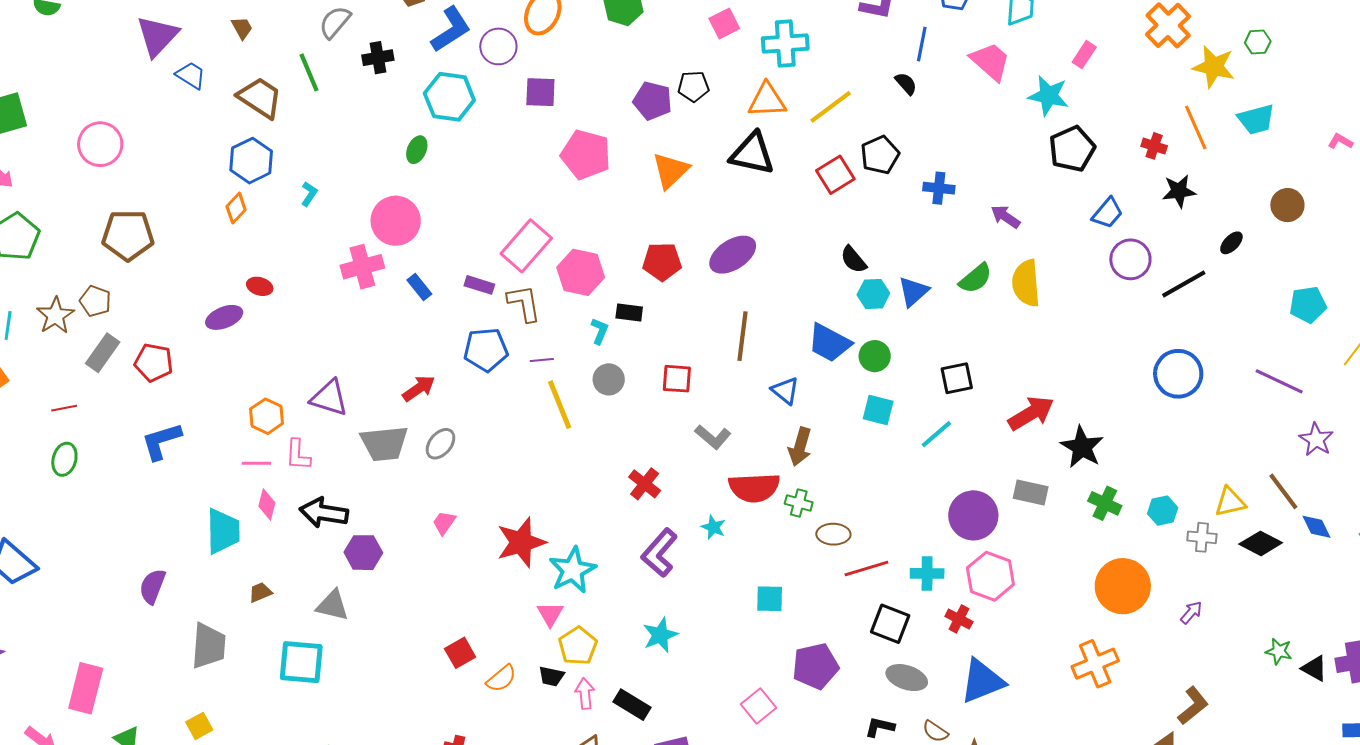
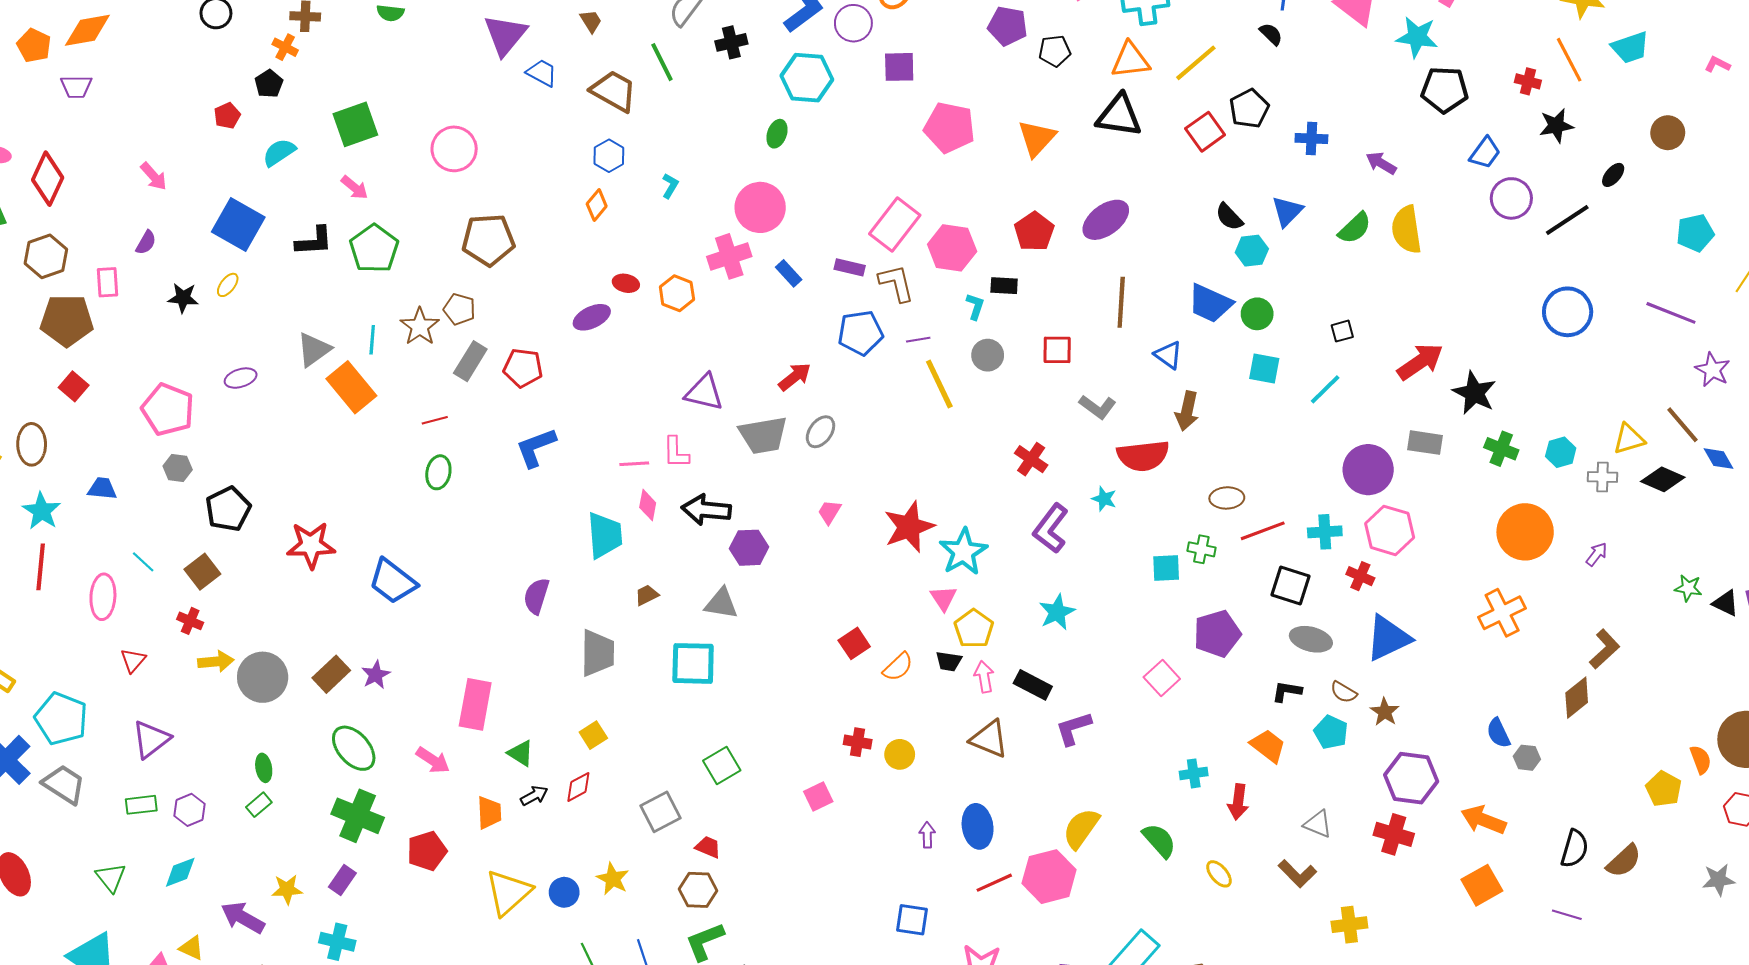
purple pentagon: (653, 101) -> (1008, 26), moved
black pentagon: (1072, 149) -> (1445, 90), turned 30
blue hexagon: (251, 161) -> (609, 156), size x0.7
red pentagon: (662, 262) -> (1034, 232), turned -30
blue triangle: (913, 292) -> (1287, 211), moved
black square: (957, 378) -> (1342, 331), size x0.7
orange hexagon: (267, 416) -> (677, 293), moved
green cross: (799, 503) -> (1201, 549), moved

